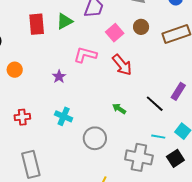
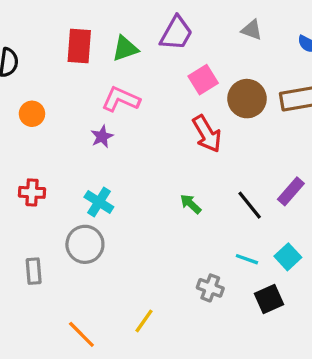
brown circle: (141, 27) -> (247, 99), moved, size x1.5
pink L-shape: (85, 55) -> (121, 99), moved
gray circle: (95, 138) -> (85, 244), moved
gray cross: (139, 157) -> (210, 288), size x0.6
gray rectangle: (31, 164) -> (34, 271), size x0.6

